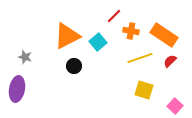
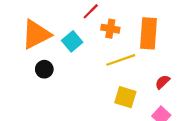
orange rectangle: (164, 35) -> (149, 33), turned 60
red semicircle: (170, 61) -> (162, 82), moved

